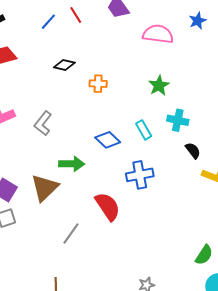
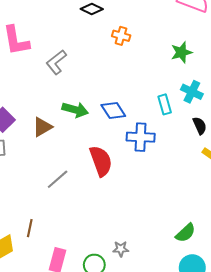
cyan rectangle: (144, 130) -> (165, 104), moved
blue diamond: (108, 140) -> (113, 111), moved
brown triangle: (45, 188) -> (42, 127), size x0.7

